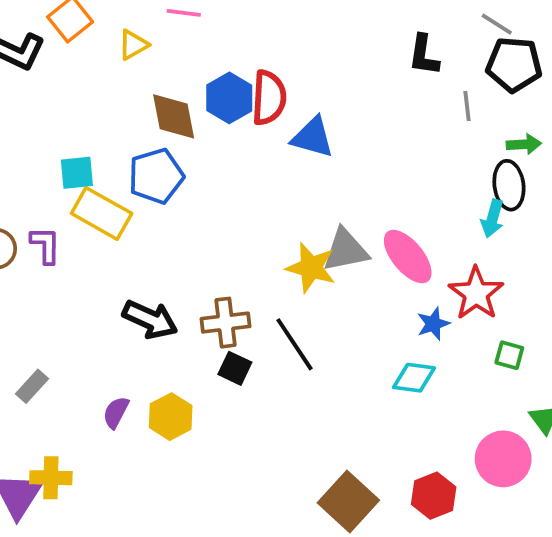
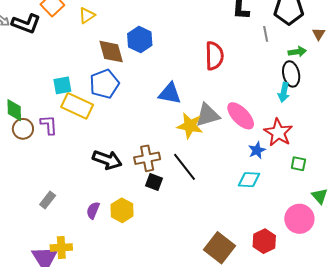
red semicircle: (269, 98) -> (214, 56), moved
blue triangle: (313, 137) -> (170, 93), moved

